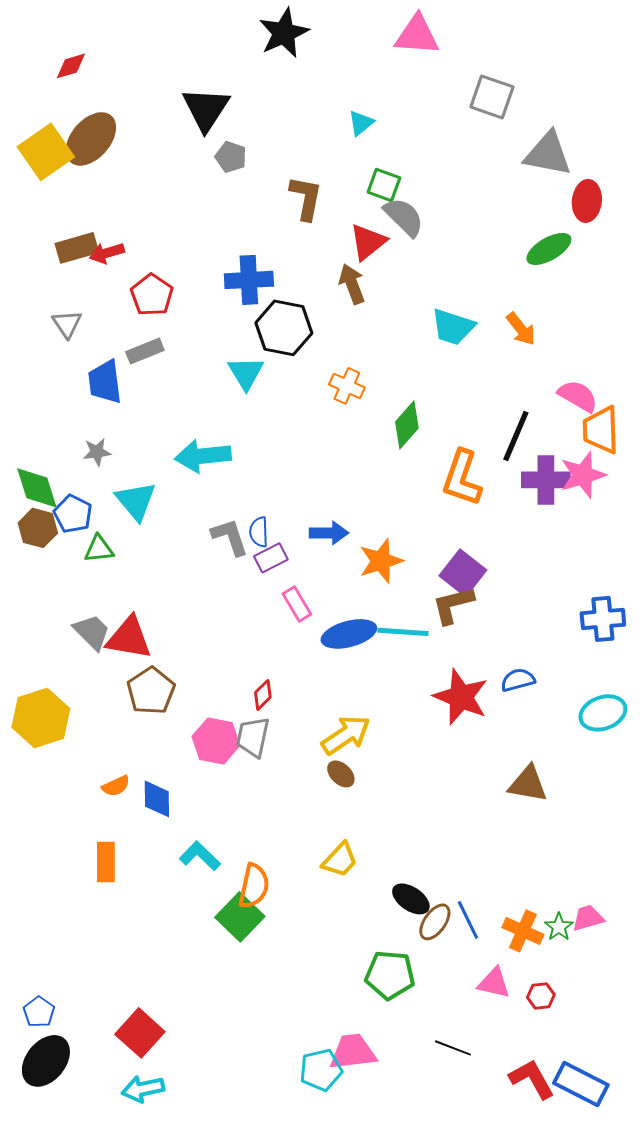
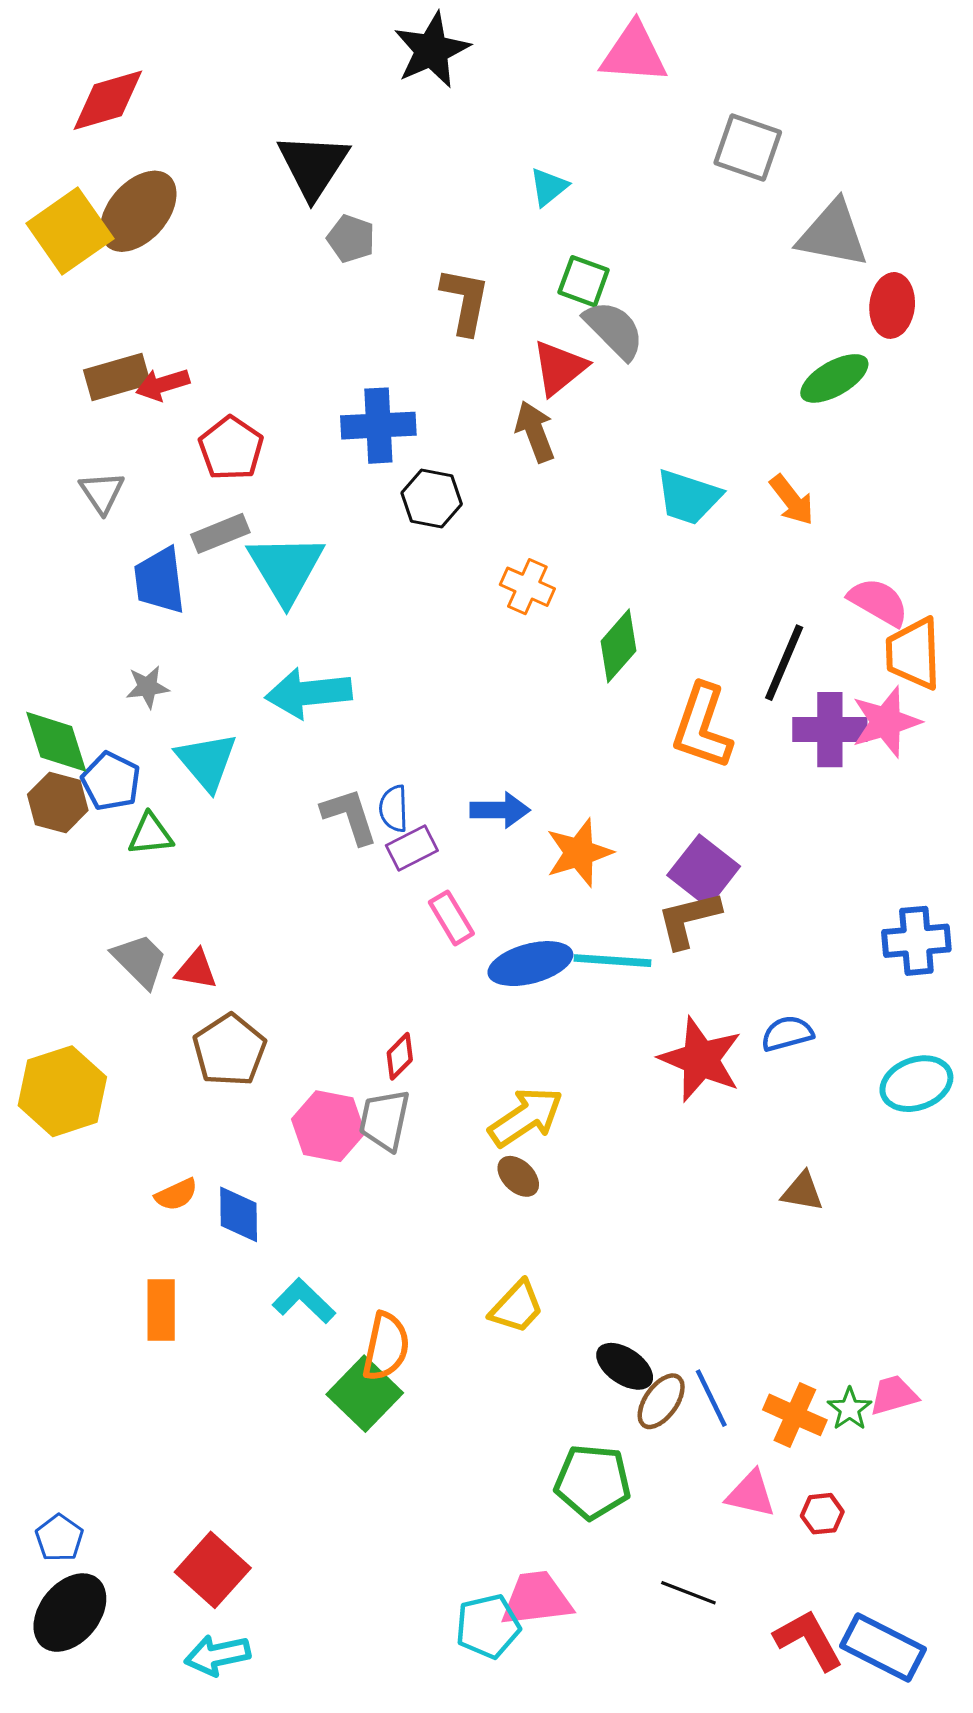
red diamond: (71, 66) -> (108, 100), size x1.6
black hexagon: (284, 328) -> (432, 498), size x0.7
cyan triangle: (246, 373) -> (286, 568), moved, size x1.4
red triangle: (129, 638) -> (196, 970), size x0.6
brown triangle: (528, 784) -> (802, 1192), size x0.7

